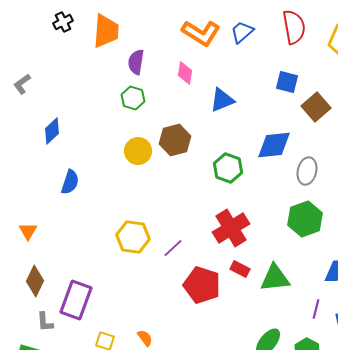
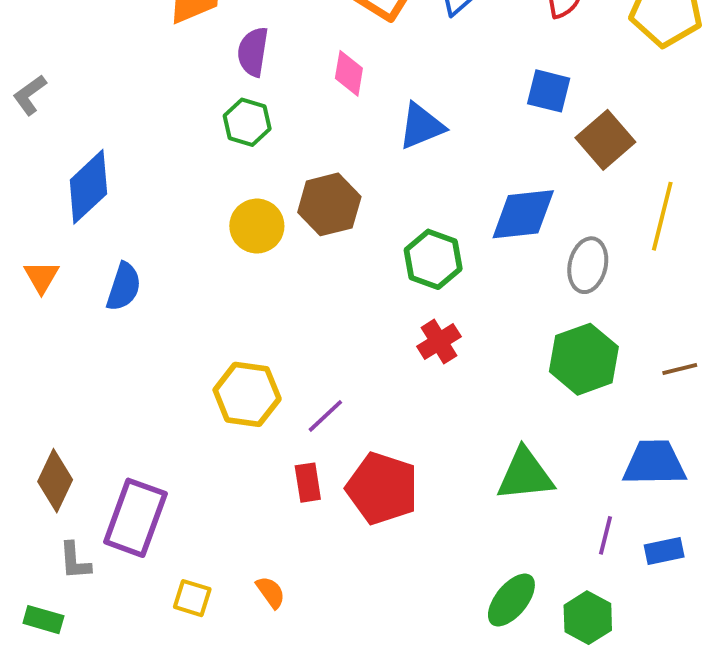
blue diamond: (52, 131) -> (88, 187), size x1.4
red cross: (231, 228) -> (439, 342), moved, size x0.6
orange triangle: (28, 231) -> (41, 277), moved
red rectangle: (240, 269) -> (308, 483), moved, turned 54

